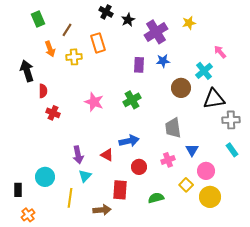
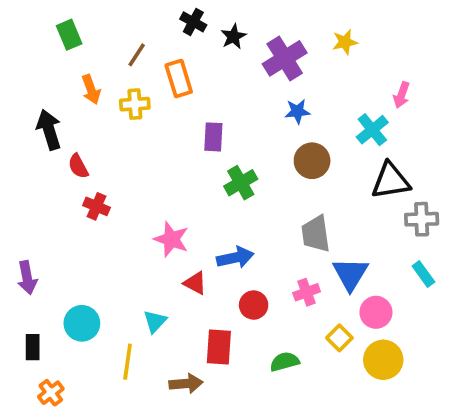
brown line: (67, 30) -> (137, 55), moved
pink arrow: (220, 52) -> (402, 95), turned -120
purple rectangle: (139, 65) -> (213, 137), moved
brown circle: (181, 88) -> (312, 161), moved
red semicircle: (43, 91) -> (78, 166), turned 152
pink star: (94, 102) -> (171, 239), moved
blue triangle: (192, 150) -> (350, 274), size x1.5
purple arrow: (78, 155) -> (27, 278), moved

